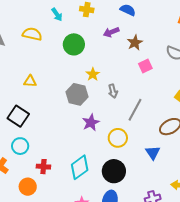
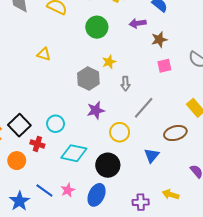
black square: (18, 116) -> (19, 125), moved
cyan circle: (20, 146) -> (56, 124), moved
cyan diamond: (80, 167) -> (74, 153), turned 35

